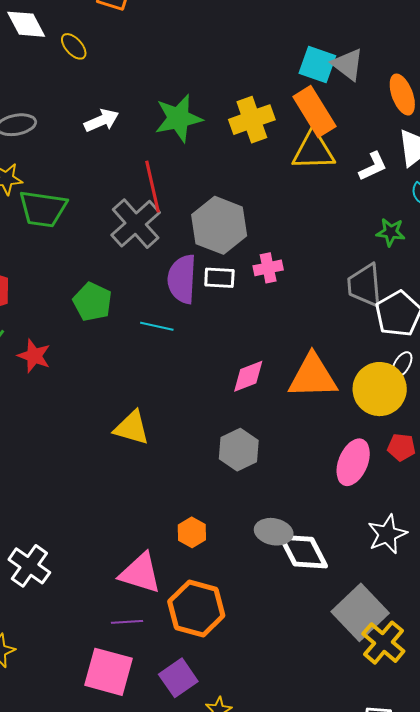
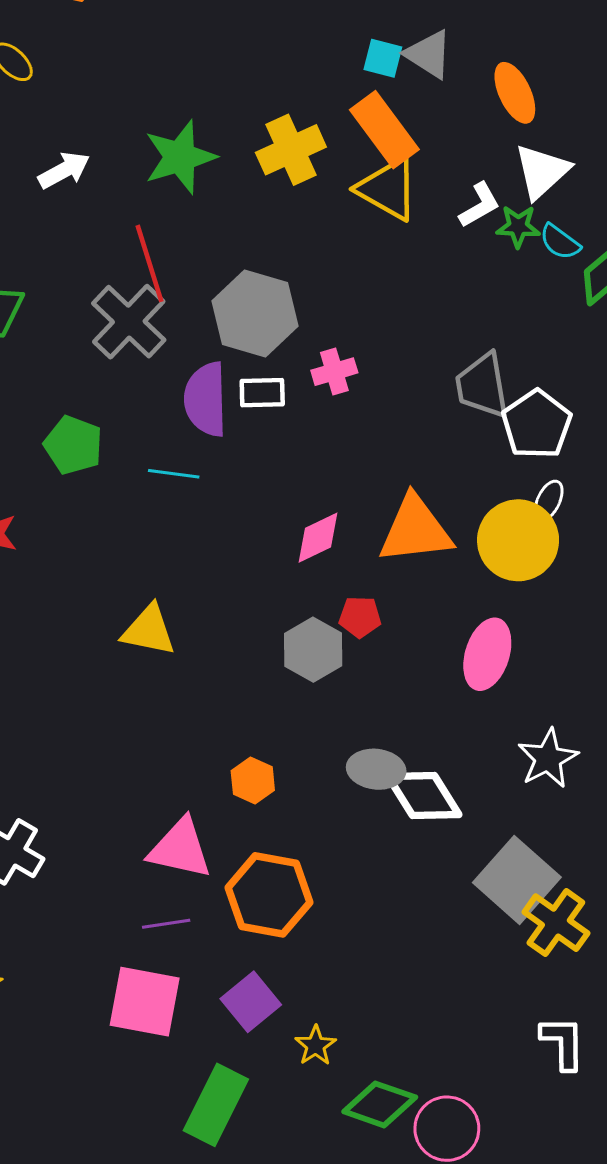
cyan square: (317, 64) -> (383, 58), size x0.7
yellow triangle: (313, 151) -> (388, 189), turned 36
green star: (391, 232) -> (518, 226), moved
red pentagon: (401, 447) -> (360, 617), moved

